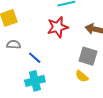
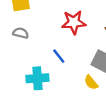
blue line: (35, 58) -> (59, 56), moved

